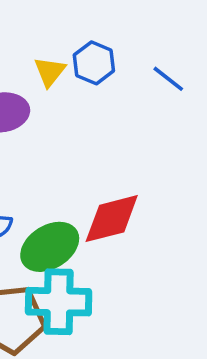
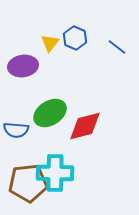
green ellipse: (50, 247) -> (50, 113), moved

